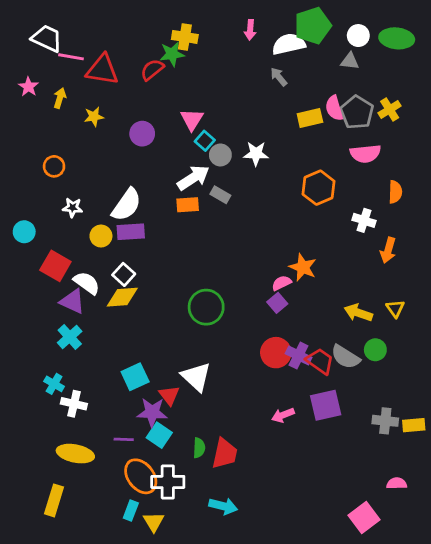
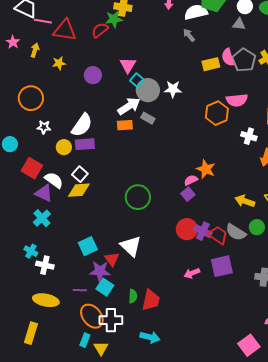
pink semicircle: (365, 154) -> (237, 100), moved
gray circle: (220, 155) -> (148, 90), size x1.5
orange circle: (54, 166) -> (31, 98), size x1.6

